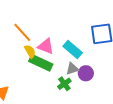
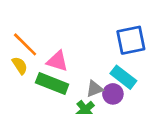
cyan rectangle: (73, 50) -> (123, 77), moved
yellow semicircle: (30, 51) -> (20, 65), moved

